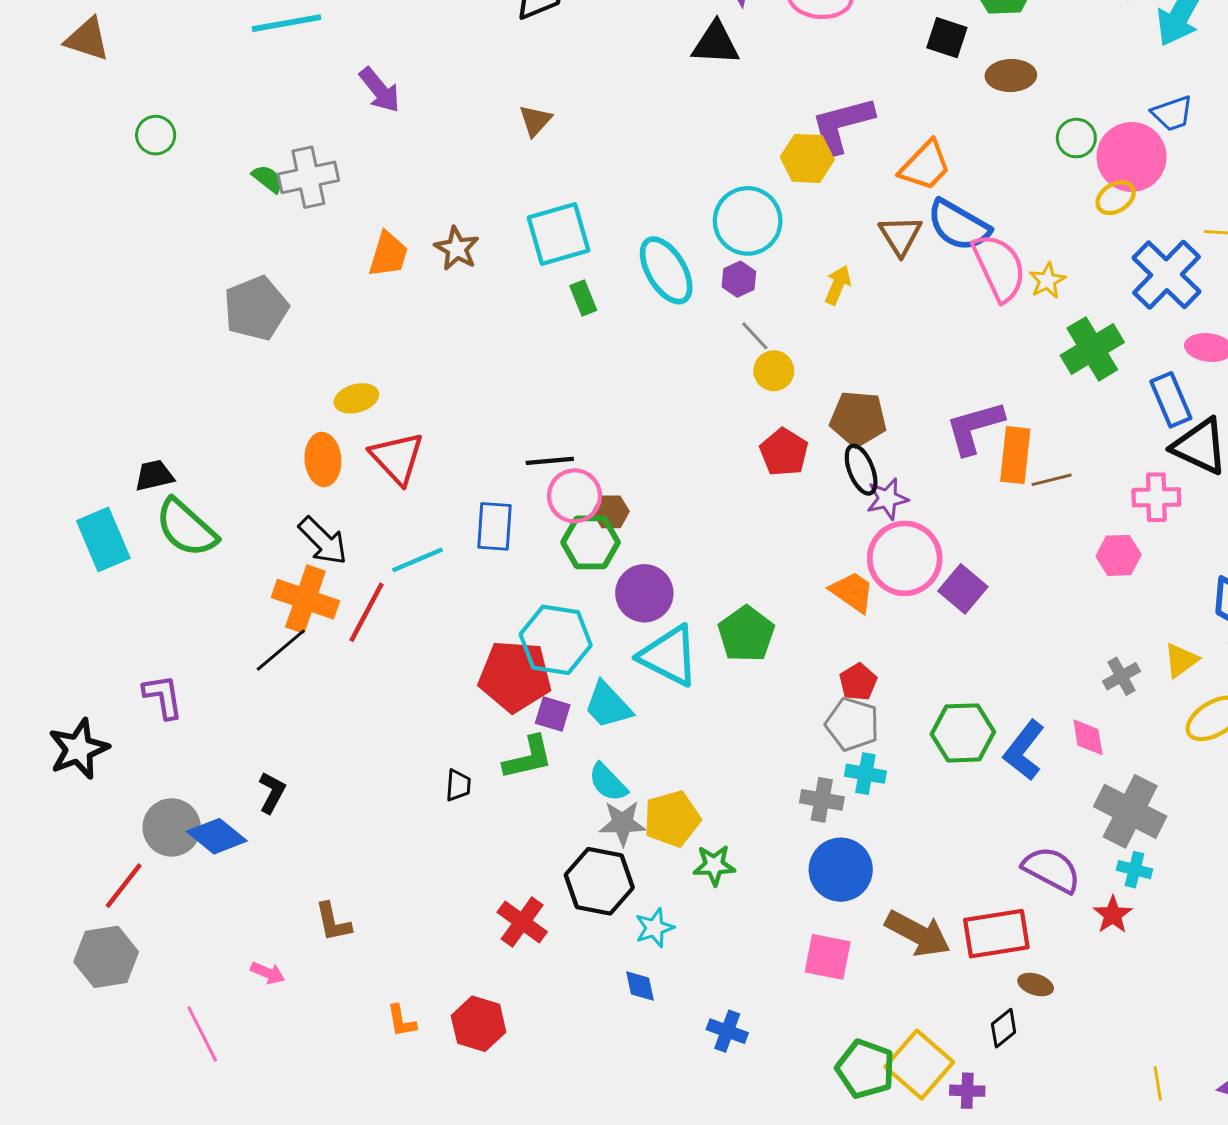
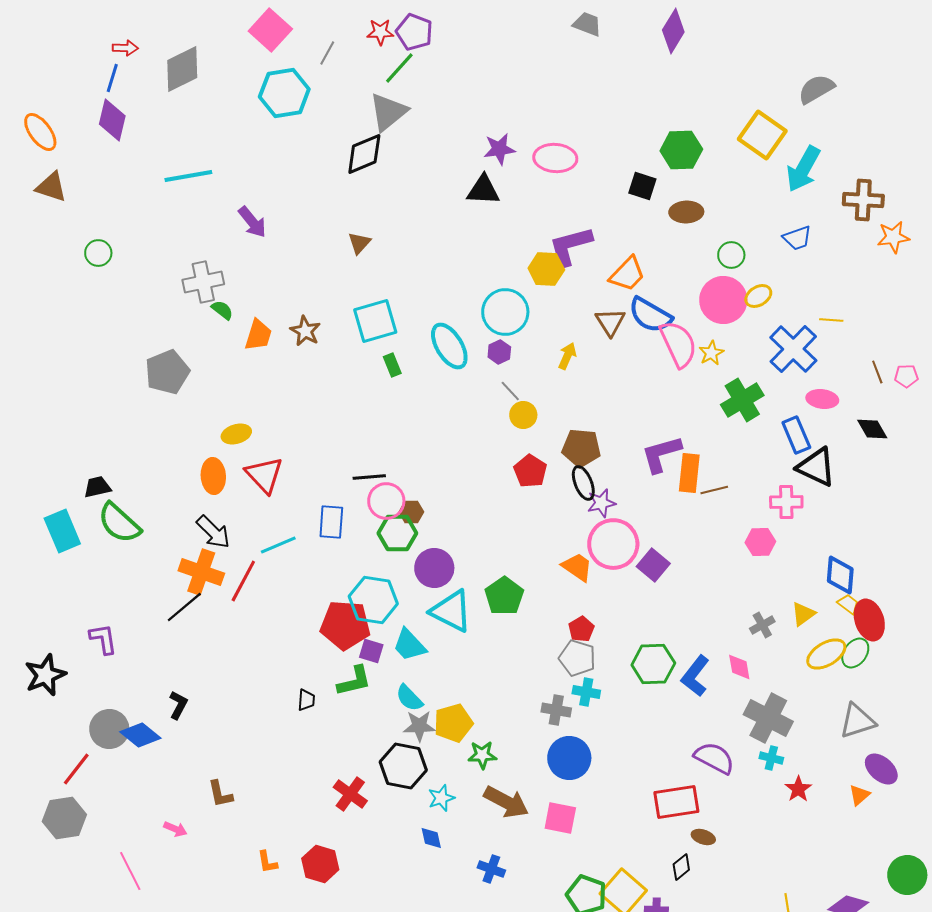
pink circle: (1132, 157) -> (723, 300), moved
green semicircle: (268, 179) -> (222, 310), moved
red star: (1113, 915) -> (798, 789), moved
brown arrow: (918, 934) -> (506, 802), moved

